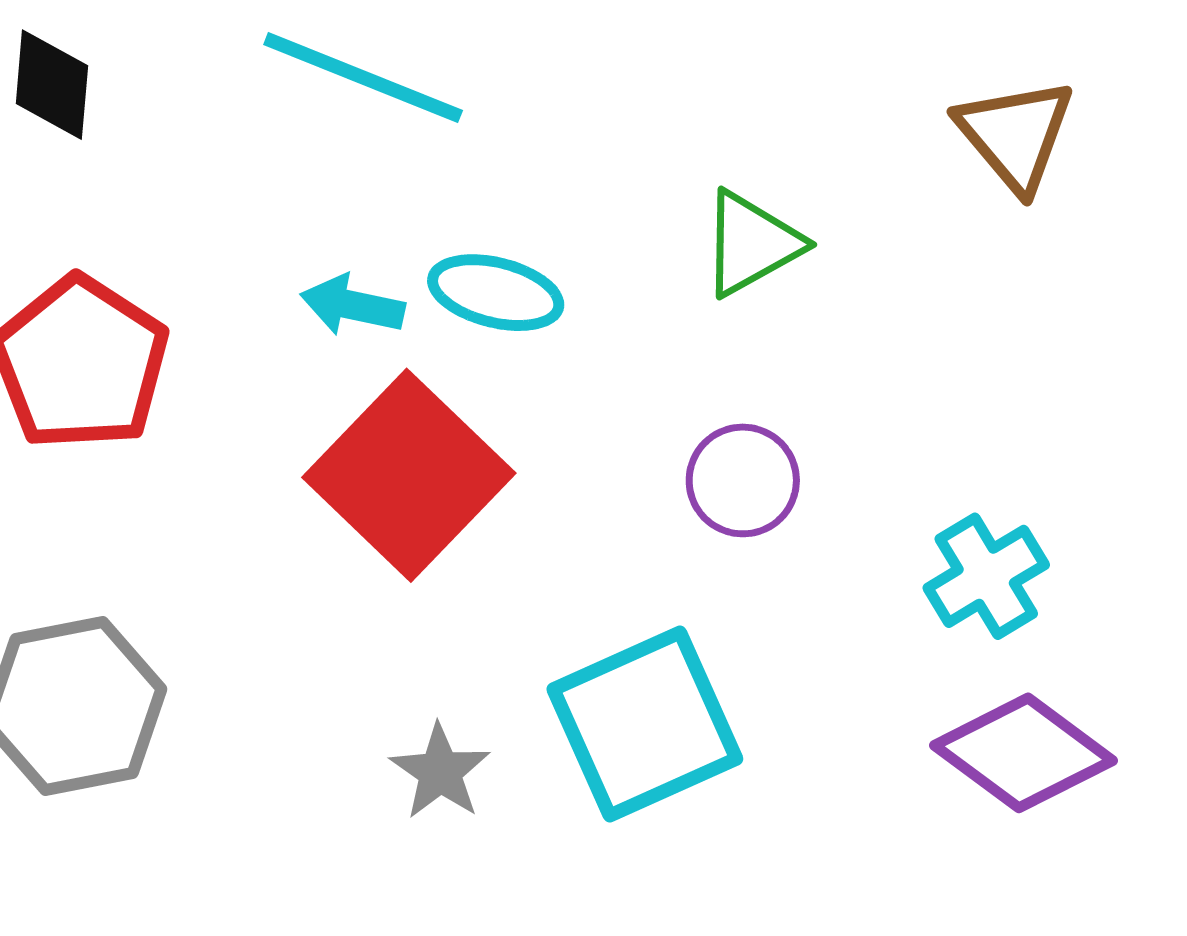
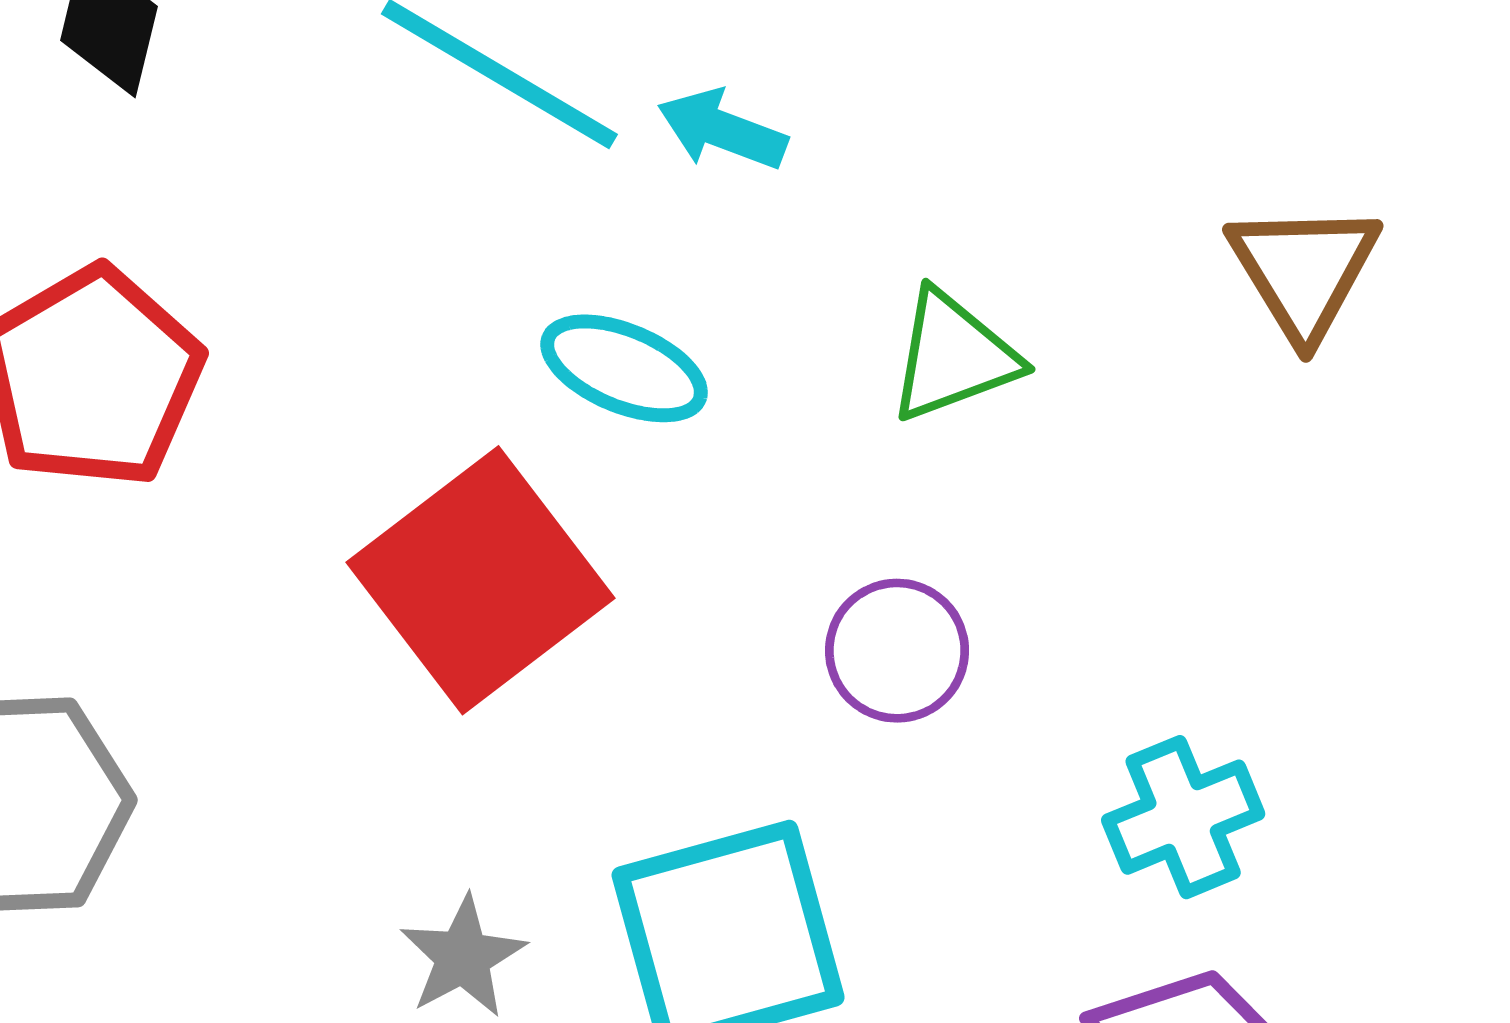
cyan arrow: (352, 305) -> (722, 130), moved

